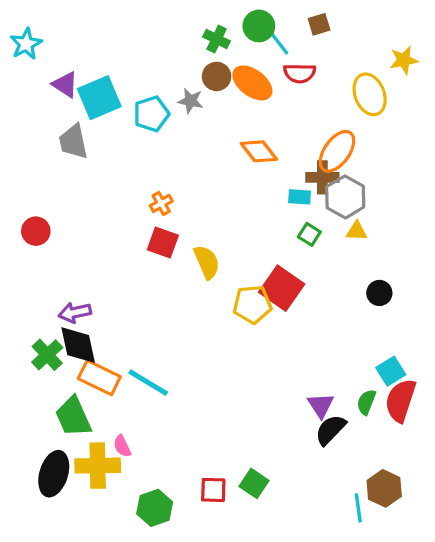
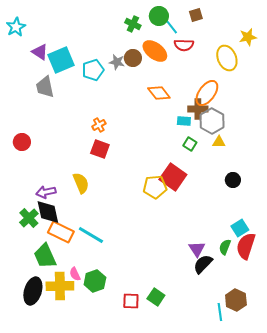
brown circle: (217, 76) -> (133, 58), moved
yellow semicircle: (207, 262) -> (81, 183), moved
green hexagon: (155, 508) -> (95, 281), moved

